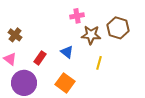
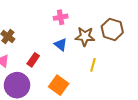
pink cross: (77, 16) -> (61, 17), moved
blue triangle: (67, 52) -> (61, 45), moved

